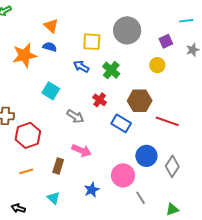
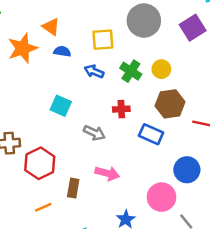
purple square: (166, 41) -> (193, 28), size x1.5
blue semicircle: (50, 47) -> (62, 51), moved
orange star: (25, 55) -> (23, 48), moved
yellow circle: (157, 65) -> (161, 69), moved
red cross: (100, 100) -> (121, 109), turned -32
brown rectangle: (58, 166) -> (73, 188), moved

